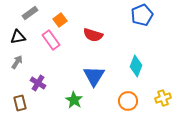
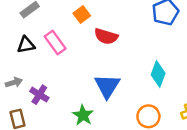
orange square: (60, 20) -> (82, 15), moved
black triangle: (18, 37) -> (26, 45), moved
gray arrow: (17, 62) -> (14, 82), moved, turned 40

